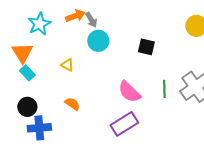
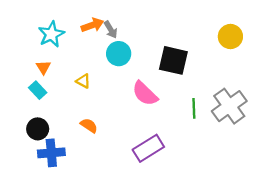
black square: (146, 47) -> (173, 60), size x1.5
orange triangle: (22, 53) -> (43, 67), moved, size x0.6
pink semicircle: (129, 92) -> (145, 94), moved

